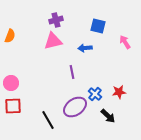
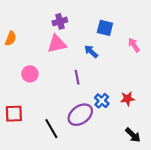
blue arrow: (85, 48) -> (91, 51), turned 48
pink circle: (11, 83) -> (30, 74), moved
black arrow: (108, 116) -> (133, 135), moved

